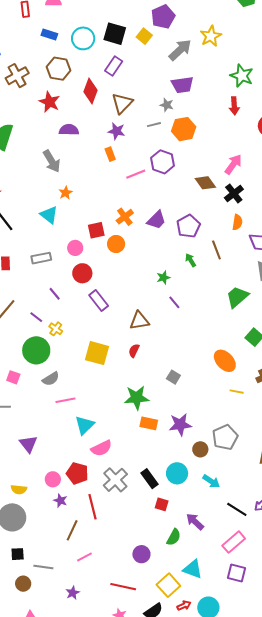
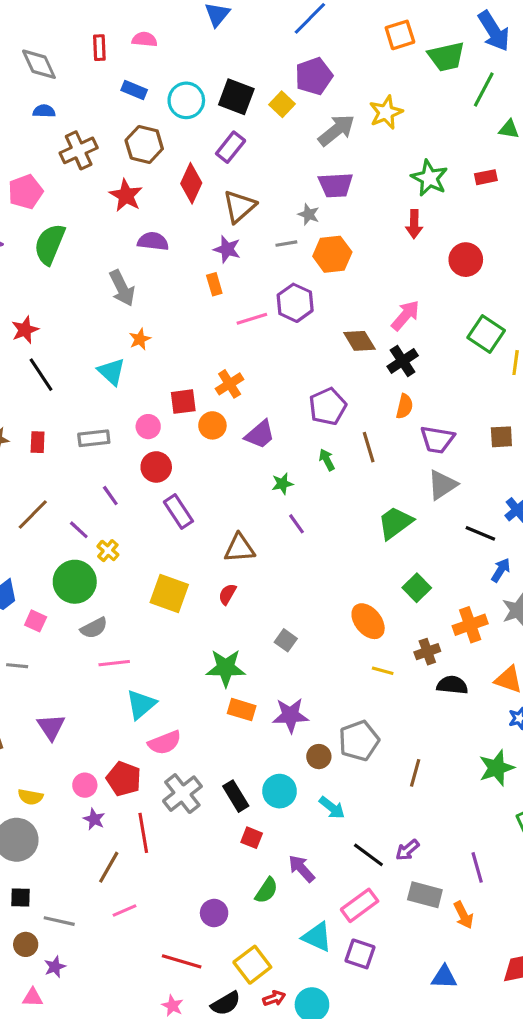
purple trapezoid: (156, 220) -> (260, 434), moved
cyan triangle: (193, 569) -> (317, 937), moved
purple star: (73, 593) -> (55, 967), moved

